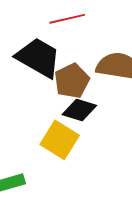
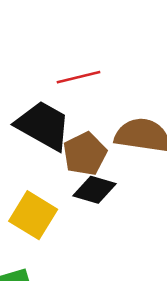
yellow square: (60, 140) -> (33, 215), moved

